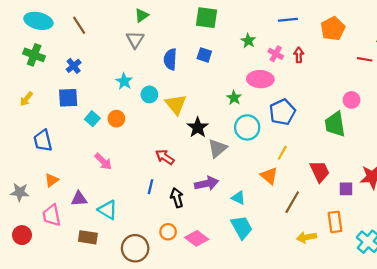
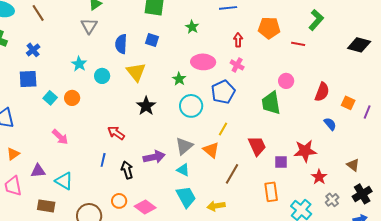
orange pentagon: (333, 29) -> (269, 28), moved, turned 30
pink cross: (276, 54) -> (237, 65), moved
yellow triangle: (176, 104) -> (136, 72), moved
gray triangle: (218, 148) -> (184, 146), moved
yellow arrow: (306, 237) -> (216, 206), moved

